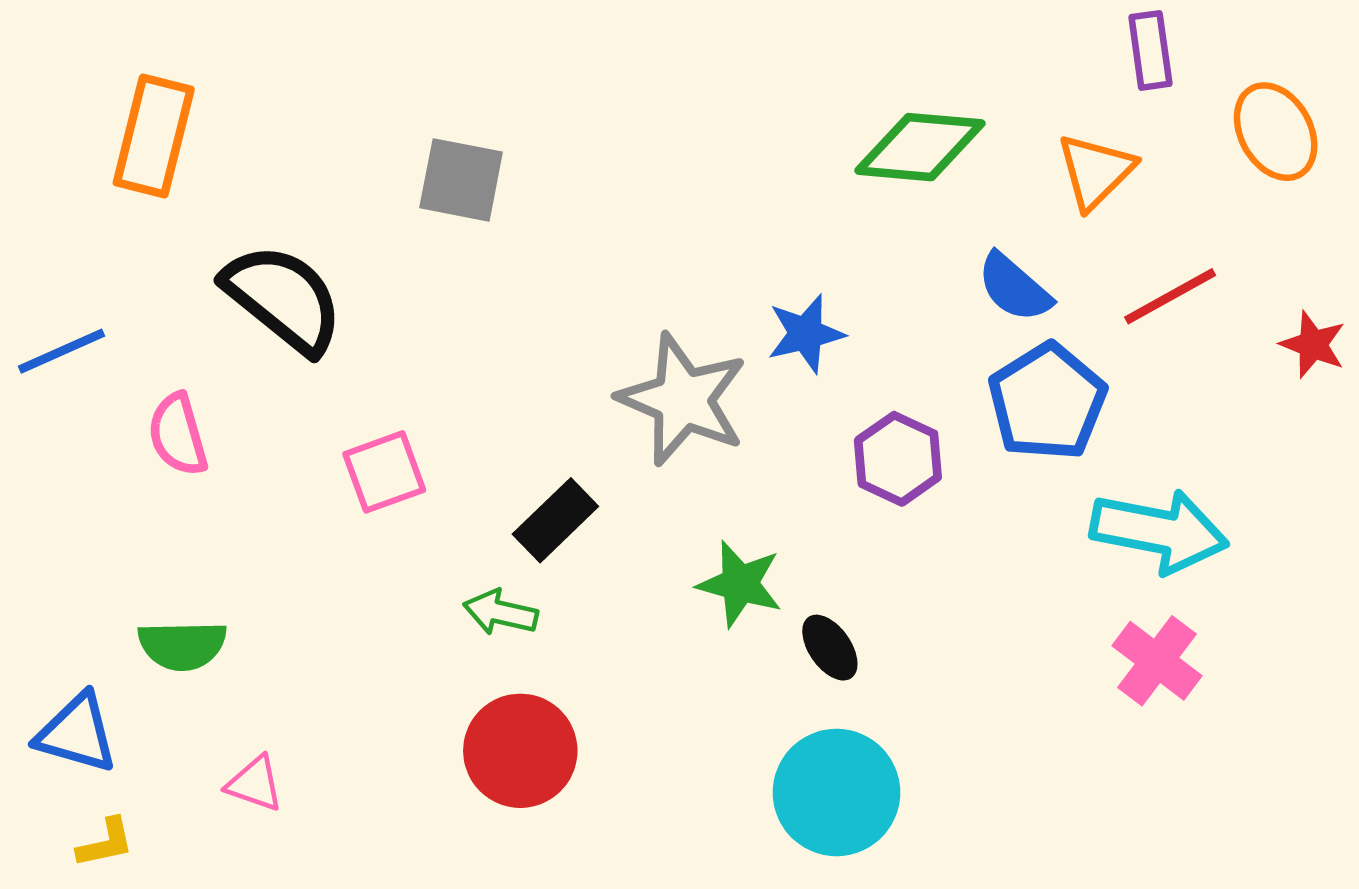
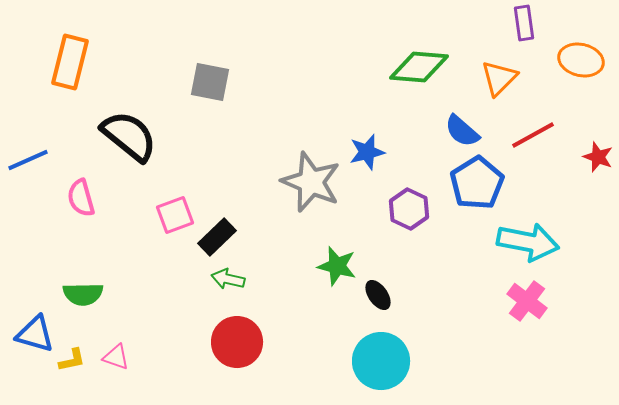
orange ellipse: (1276, 132) -> (581, 60), turned -48
black rectangle: (555, 520) -> (217, 237), moved
yellow L-shape: (105, 843) -> (72, 360), moved

